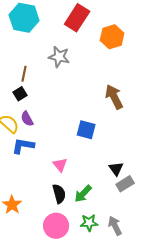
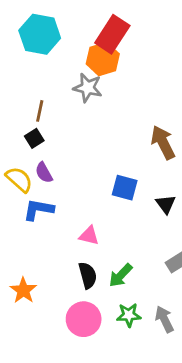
orange hexagon: (112, 37) -> (103, 59), moved
pink triangle: (60, 165) -> (89, 236), turned -35
black triangle: (116, 169) -> (166, 204), moved

